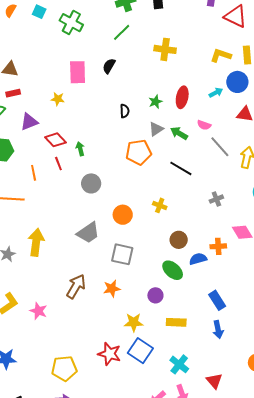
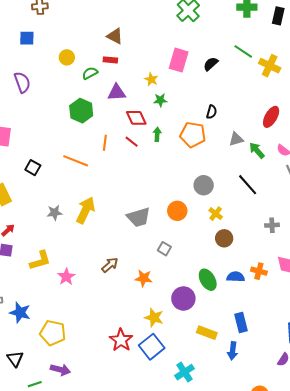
green line: (122, 32) -> (243, 51), moved, turned 60
green star: (156, 102) -> (160, 100), moved
orange pentagon: (139, 152) -> (193, 135), moved
red line: (58, 164) -> (132, 142), turned -48
gray circle: (91, 183) -> (204, 185), moved
brown circle: (179, 240) -> (224, 238), moved
gray square: (122, 254) -> (164, 249), size x0.6
brown arrow: (76, 286) -> (110, 265), size x0.7
purple circle: (155, 295) -> (183, 298), size x1.5
yellow rectangle: (176, 322) -> (207, 333), moved
yellow pentagon: (64, 368) -> (53, 333), moved

